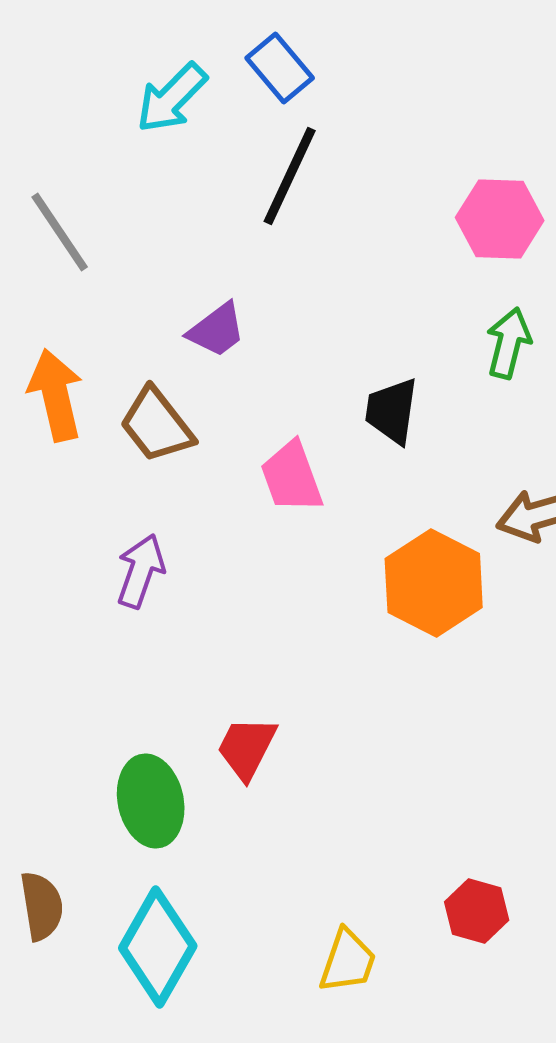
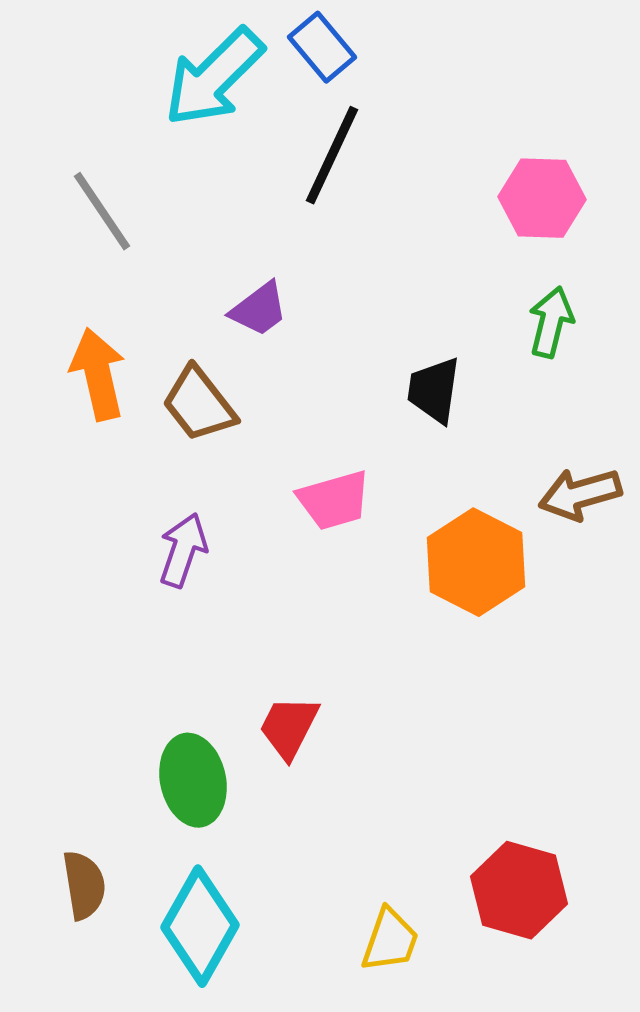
cyan arrow: (172, 98) -> (214, 77), size x1.4
pink trapezoid: (292, 477) -> (334, 500), moved, turned -86
red hexagon: (477, 911) -> (519, 890), size x1.5

